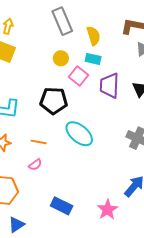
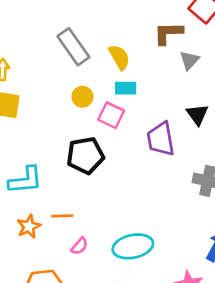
purple trapezoid: (109, 86) -> (161, 139), moved
cyan ellipse: (79, 134) -> (133, 246), moved, turned -40
orange line: (39, 142) -> (62, 216), moved

